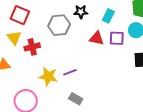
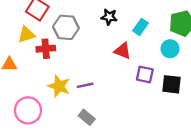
gray hexagon: (59, 25) -> (66, 27), moved
yellow triangle: (14, 38) -> (26, 35), turned 42
purple square: (117, 38) -> (145, 75), moved

